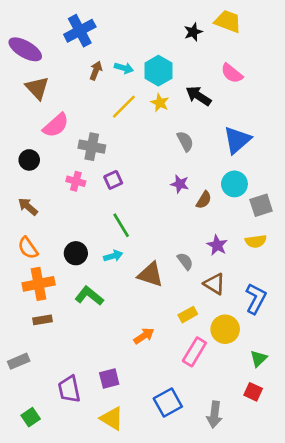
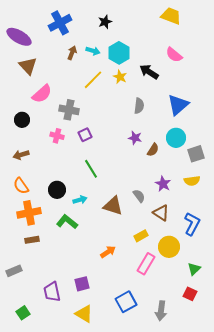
black star: (193, 32) -> (105, 22), moved
gray semicircle: (185, 141) -> (139, 106), turned 35
brown arrow: (28, 207) -> (21, 155), turned -56
cyan arrow: (113, 256) -> (80, 200), moved

